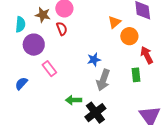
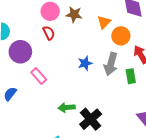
brown star: (43, 15) -> (74, 14), moved
gray arrow: (103, 80) -> (111, 64), moved

